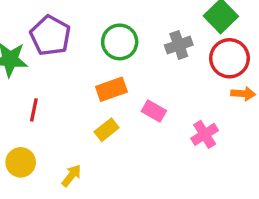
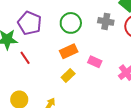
gray cross: (179, 45) -> (106, 21), turned 35
red line: (34, 110) -> (25, 58), moved, turned -40

